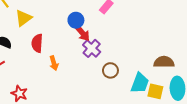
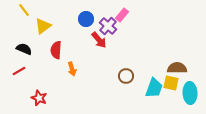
blue circle: (76, 20) -> (86, 19), moved
purple cross: (92, 48) -> (108, 26), moved
yellow square: (155, 91) -> (171, 83), moved

